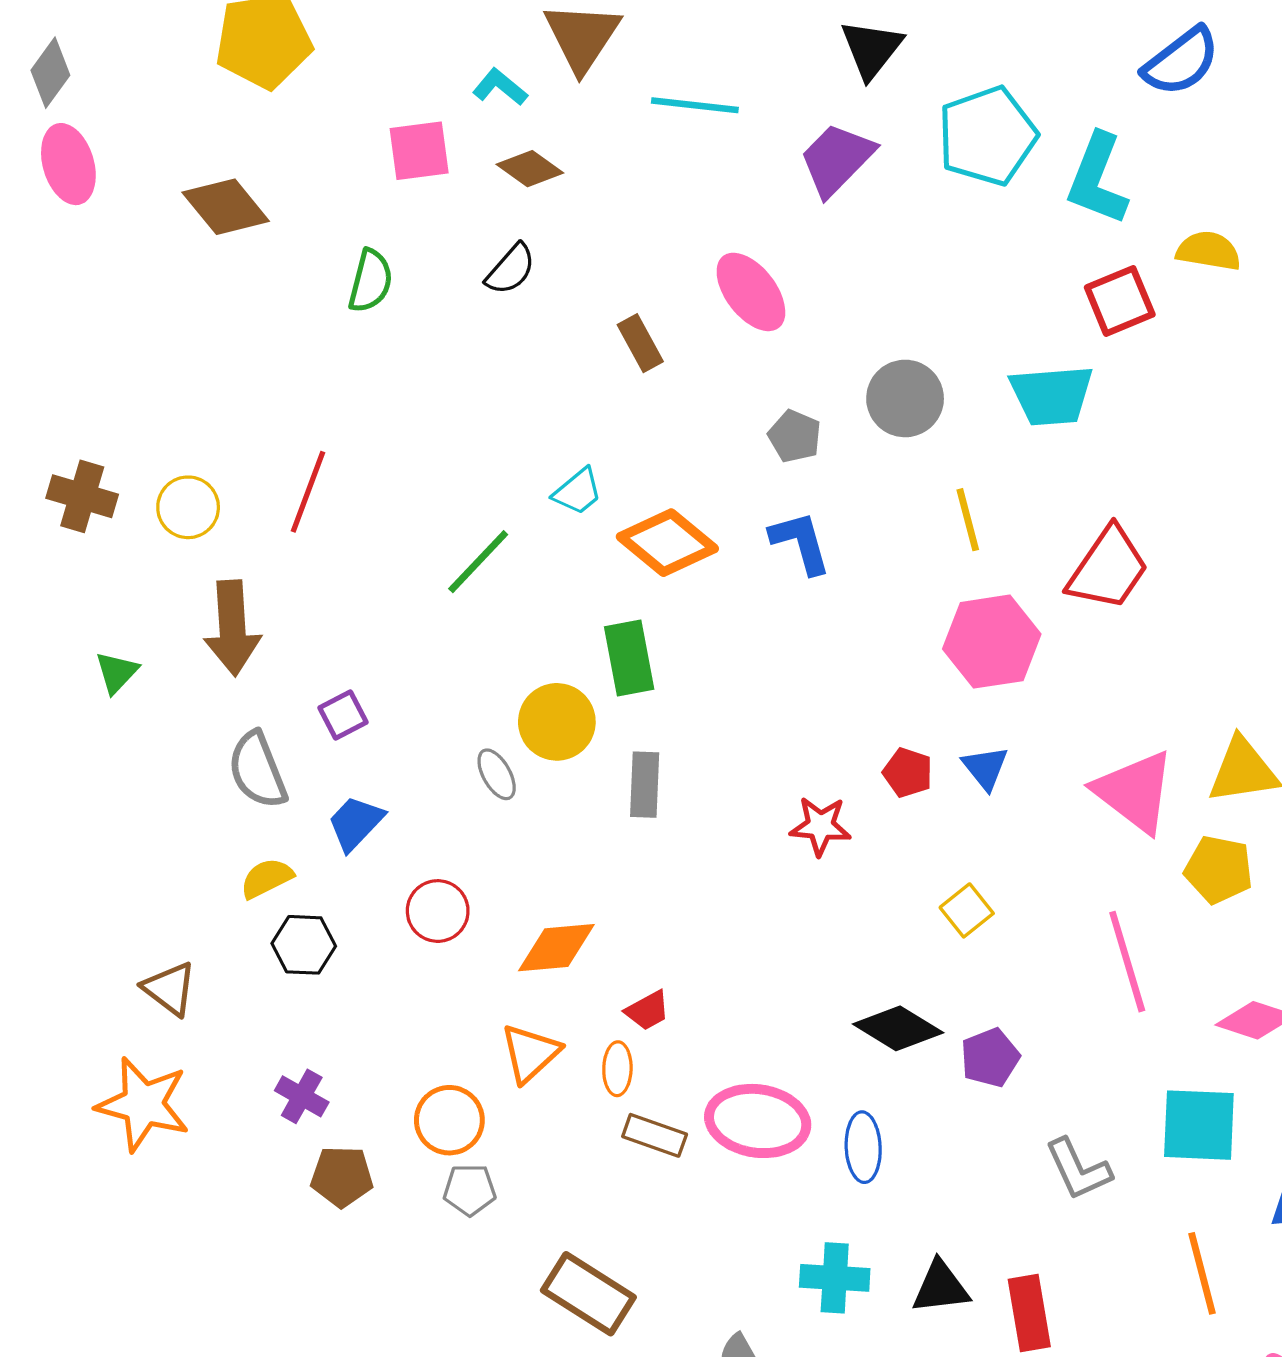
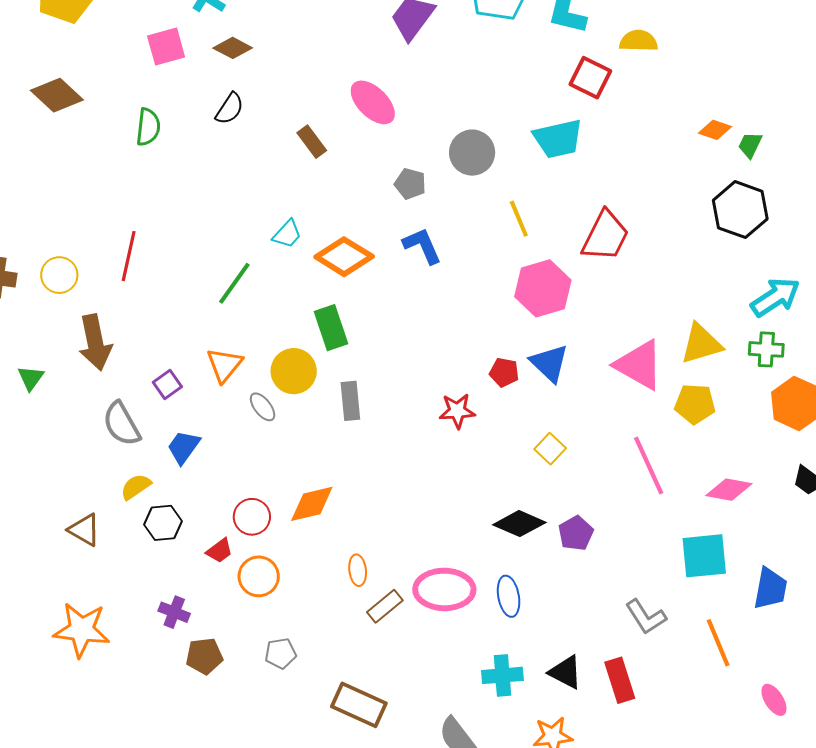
red square: (1120, 301) -> (590, 78), turned -33
blue triangle: (985, 768) -> (549, 363), size x1.4
red circle: (438, 911) -> (252, 517), moved
brown triangle: (170, 989) -> (84, 530), moved
red trapezoid: (647, 1010) -> (220, 551), moved
orange triangle: (530, 1053) -> (225, 365), moved
orange circle: (449, 1120) -> (259, 576), moved
brown rectangle: (655, 1135) -> (385, 606), turned -51
gray L-shape: (1078, 1169) -> (646, 617), moved
black triangle: (941, 1287) -> (566, 672), turned 42

